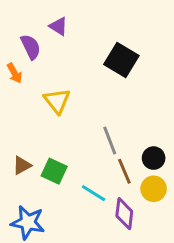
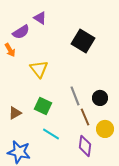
purple semicircle: (31, 47) -> (21, 32), turned 84
black circle: (154, 158) -> (100, 98), moved
green square: (54, 171) -> (43, 106), moved
cyan line: (94, 193) -> (51, 134), moved

